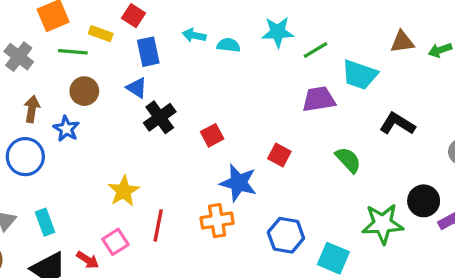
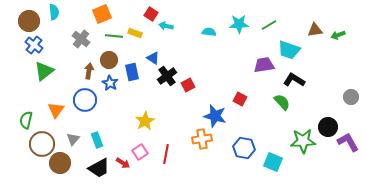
yellow rectangle: (101, 34) -> (135, 33), moved
cyan arrow: (194, 35) -> (166, 26), moved
green line: (315, 50) -> (269, 25), moved
blue rectangle: (148, 52) -> (132, 72), moved
brown circle: (84, 91) -> (109, 60), moved
black L-shape: (397, 124) -> (294, 80), moved
red square: (212, 135) -> (188, 85), moved
red line: (158, 225) -> (166, 154), moved

